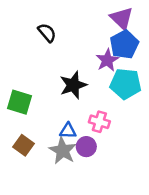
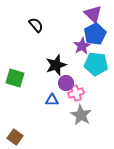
pink cross: (99, 122) -> (76, 93), turned -35
brown square: (23, 145) -> (15, 137), moved
purple circle: (86, 147) -> (66, 83), moved
gray star: (63, 151) -> (81, 115), moved

